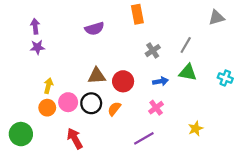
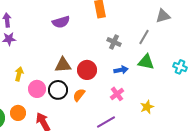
gray triangle: (216, 18) -> (163, 16), moved
gray cross: (153, 51) -> (114, 42), turned -32
orange circle: (47, 108) -> (18, 113), moved
yellow star: (196, 129) -> (147, 107), moved

